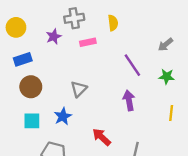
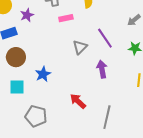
purple star: (54, 37) -> (27, 15), moved
gray triangle: (79, 89) -> (80, 47), moved
blue star: (63, 116) -> (43, 74), moved

